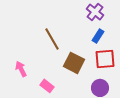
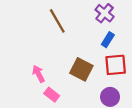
brown line: (52, 39) -> (57, 21), moved
pink arrow: (21, 69) -> (38, 74), moved

